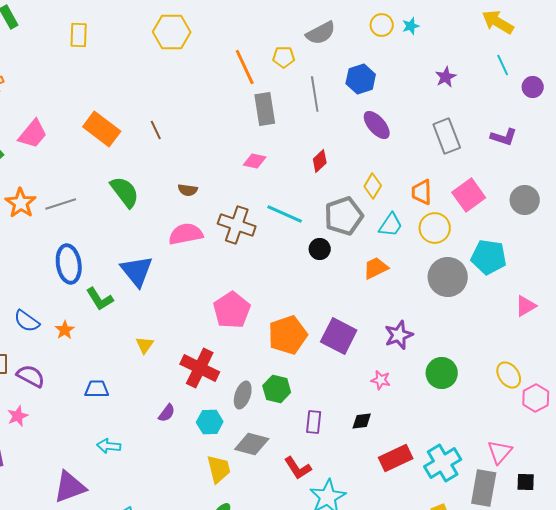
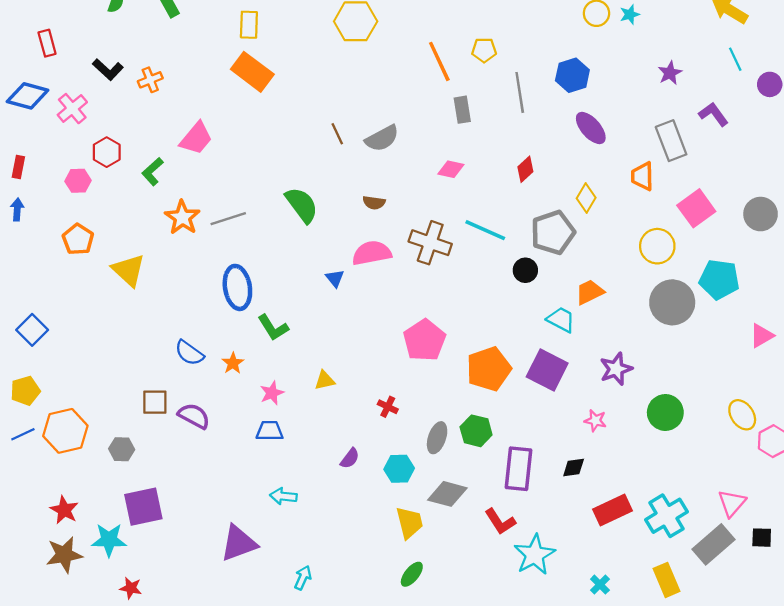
gray semicircle: (321, 33) -> (382, 138), moved
gray rectangle: (265, 109) -> (462, 110), size x0.7
orange rectangle: (102, 129) -> (252, 72), moved
purple L-shape: (504, 137) -> (713, 114), moved, turned -144
orange trapezoid: (422, 192) -> (642, 176), moved
cyan trapezoid: (391, 225) -> (561, 320), moved, turned -96
blue triangle: (137, 271) -> (335, 278), moved, size x0.5
yellow triangle: (145, 345) -> (325, 380), turned 42
red cross: (200, 368) -> (388, 407), size x0.5
pink star: (18, 416) -> (272, 393), moved
purple rectangle: (314, 422) -> (518, 469), size x1.6
gray rectangle: (484, 488) -> (713, 544), turned 39

